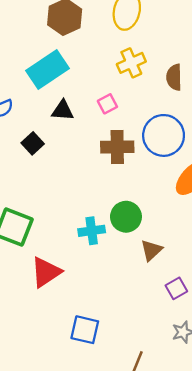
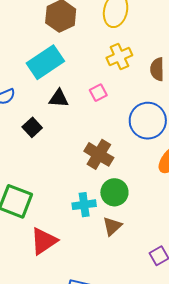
brown cross: (117, 147) -> (99, 154), moved, turned 32
brown triangle: (151, 250) -> (112, 226), moved

